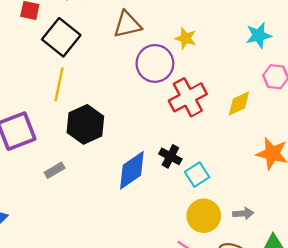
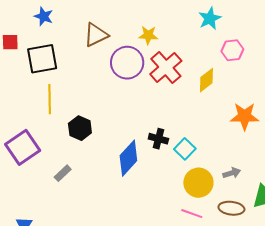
black square: (61, 37) -> (42, 59), turned -36
red cross: (188, 97) -> (166, 67), moved
black hexagon: (85, 124) -> (80, 128), size x0.7

